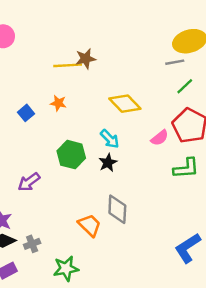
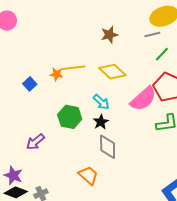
brown star: (86, 59) -> (109, 35), moved
yellow line: (68, 65) -> (73, 68), moved
pink semicircle: (160, 138) -> (143, 99), size x1.8
gray diamond: (117, 209) -> (108, 147), moved

